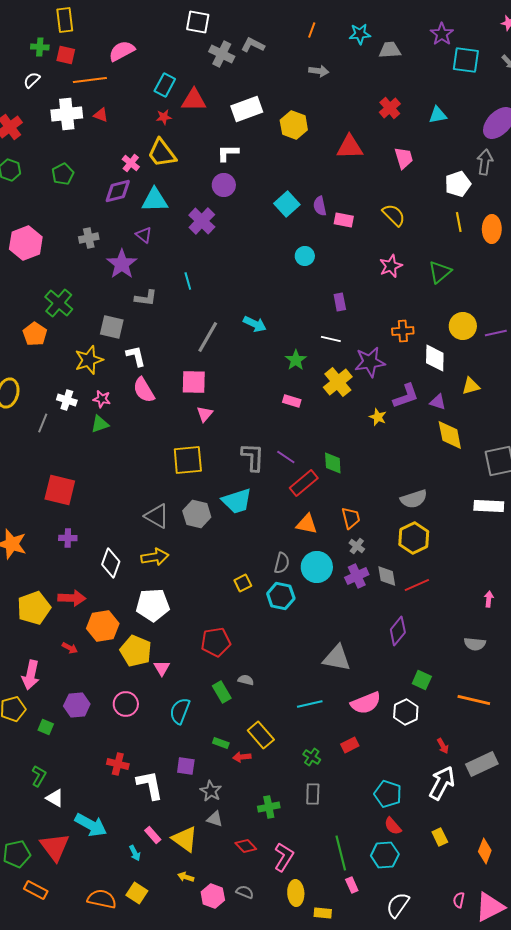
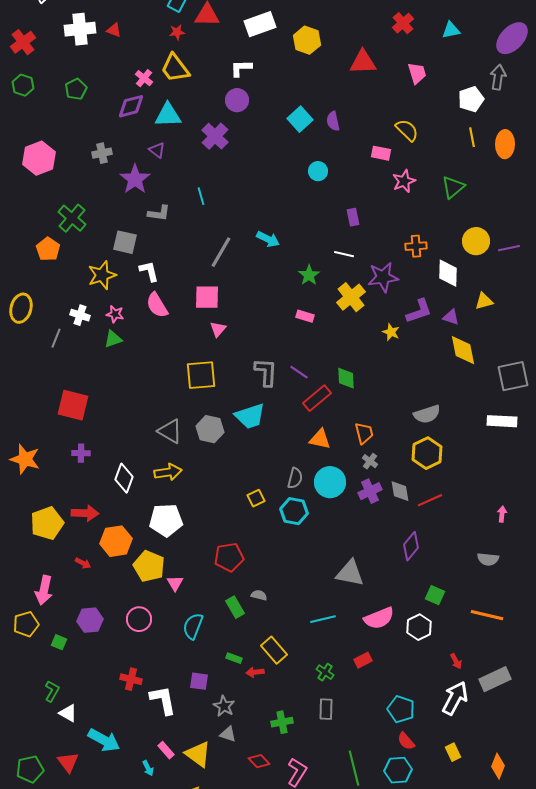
pink rectangle: (344, 220) -> (381, 153), moved
red triangle: (55, 847) -> (68, 762), size x0.7

